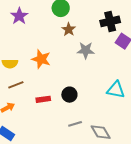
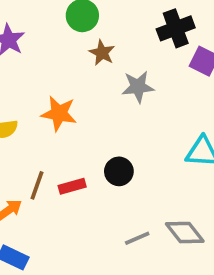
brown line: (16, 85) -> (37, 185), moved, turned -42
gray line: (75, 124) -> (137, 238), moved

